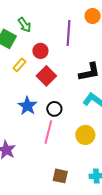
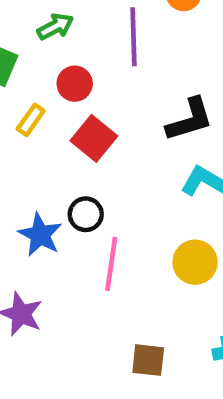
green arrow: (25, 25) -> (55, 27), moved, turned -77
blue star: (27, 106) -> (40, 235), moved
black circle: (54, 109) -> (86, 214), moved

